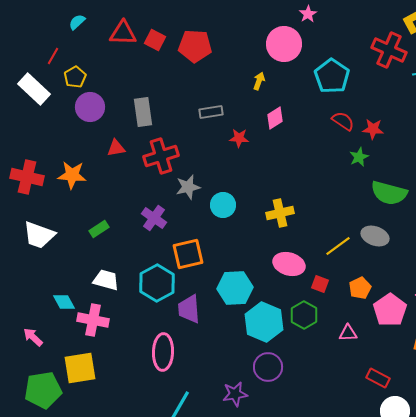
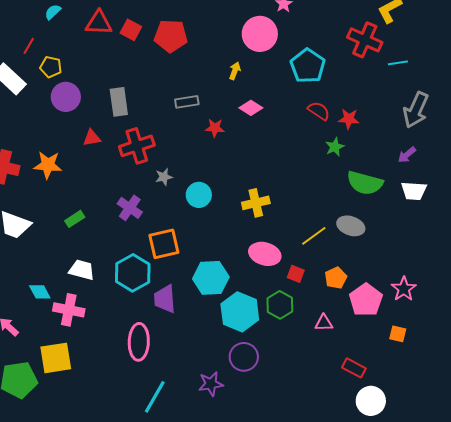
yellow pentagon: (75, 77) -> (51, 67), turned -30
pink diamond: (275, 118) -> (251, 108), turned 65
gray star: (188, 187) -> (164, 177), size x0.7

